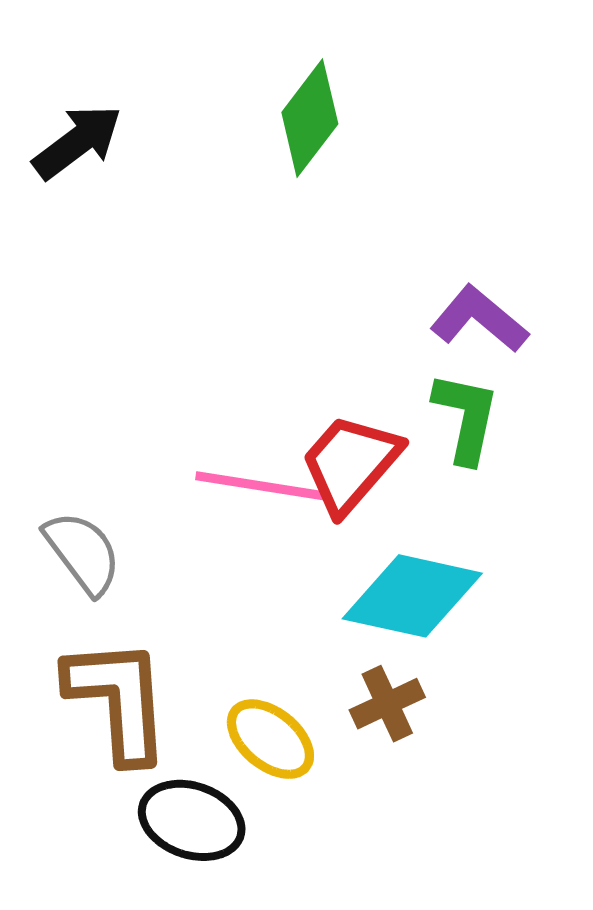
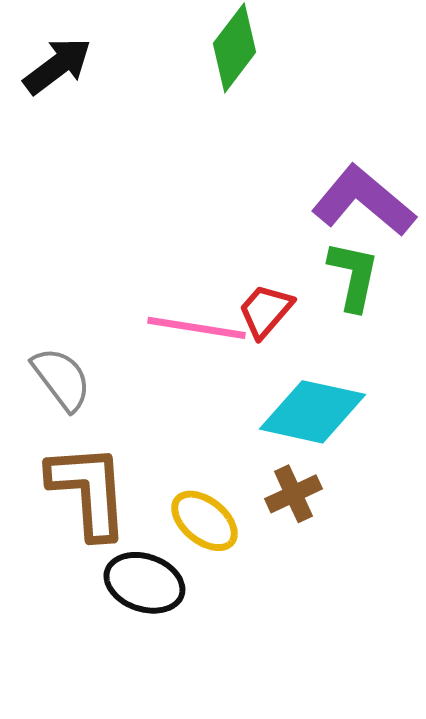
purple L-shape: (479, 319) -> (363, 201), size x1.4
red trapezoid: (350, 463) -> (265, 311), size x0.7

